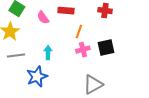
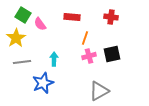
pink semicircle: (43, 18) -> (40, 24), moved

